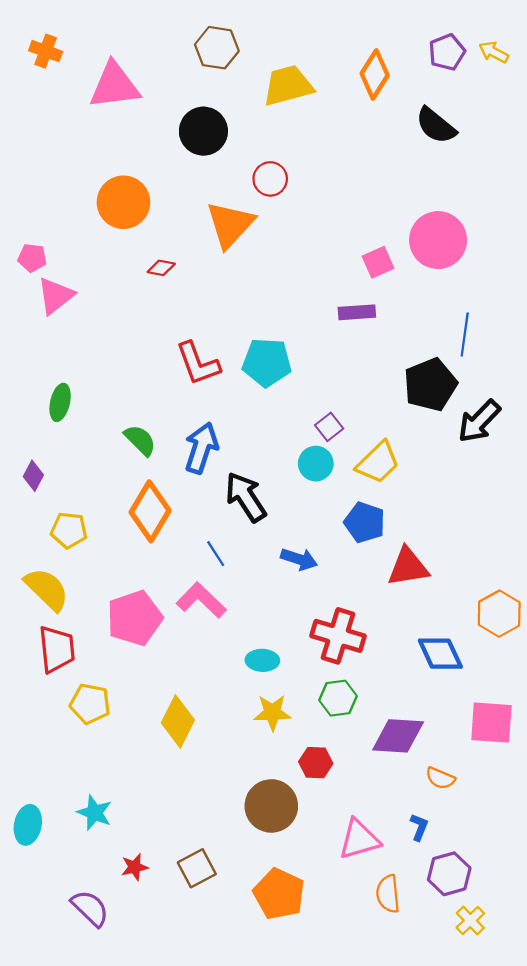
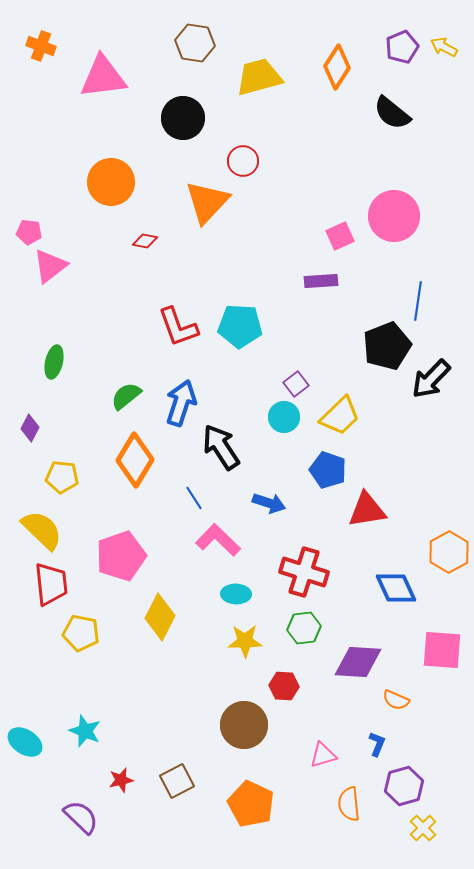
green semicircle: (140, 440) -> (126, 396), turned -84
pink L-shape: (201, 600) -> (218, 540), moved
yellow diamond: (178, 721) -> (160, 617), moved
cyan ellipse: (28, 825) -> (25, 742), turned -68
pink triangle: (359, 839) -> (323, 755), size x0.7

